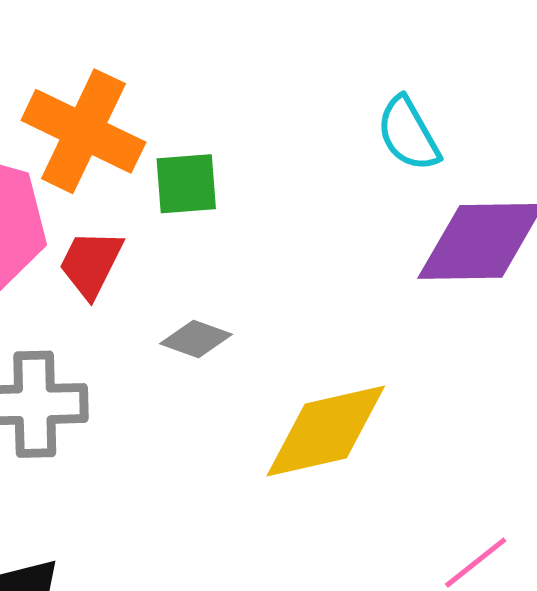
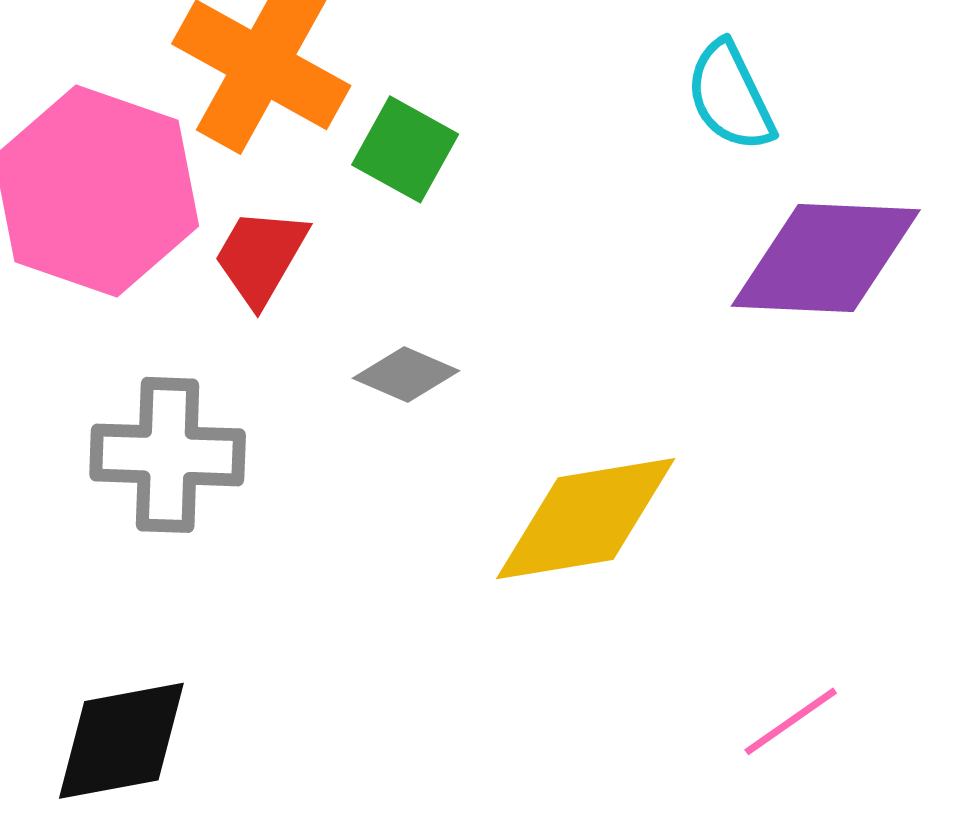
green square: (186, 184) -> (405, 149), turned 30

